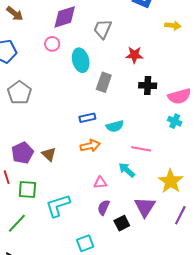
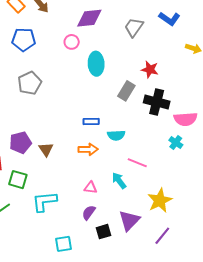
gray trapezoid: (103, 29) -> (134, 27), moved
gray rectangle: (104, 82) -> (126, 91), moved
black cross: (148, 85) -> (157, 102), size x1.4

